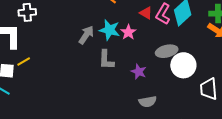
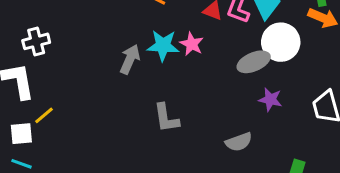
gray L-shape: (106, 60) -> (166, 118), moved
white circle: (183, 65) -> (281, 42), moved
purple star: (139, 72) -> (270, 100), moved

